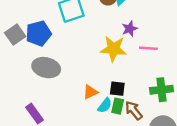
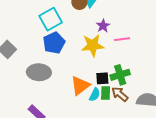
blue pentagon: (39, 33) -> (54, 43), moved
green cross: (161, 90) -> (120, 75), moved
orange triangle: (90, 92) -> (80, 86), size x1.5

